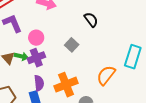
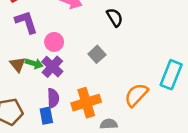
black semicircle: (91, 20) -> (115, 17), moved
purple cross: (36, 58) -> (52, 67), turned -30

